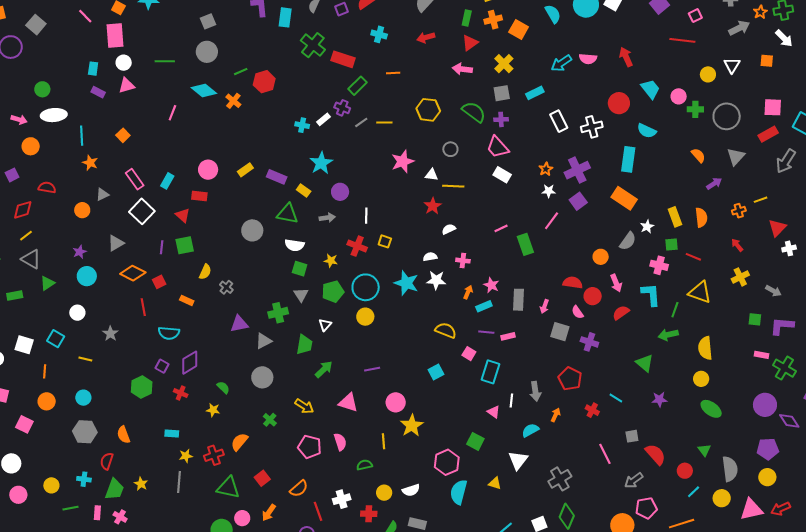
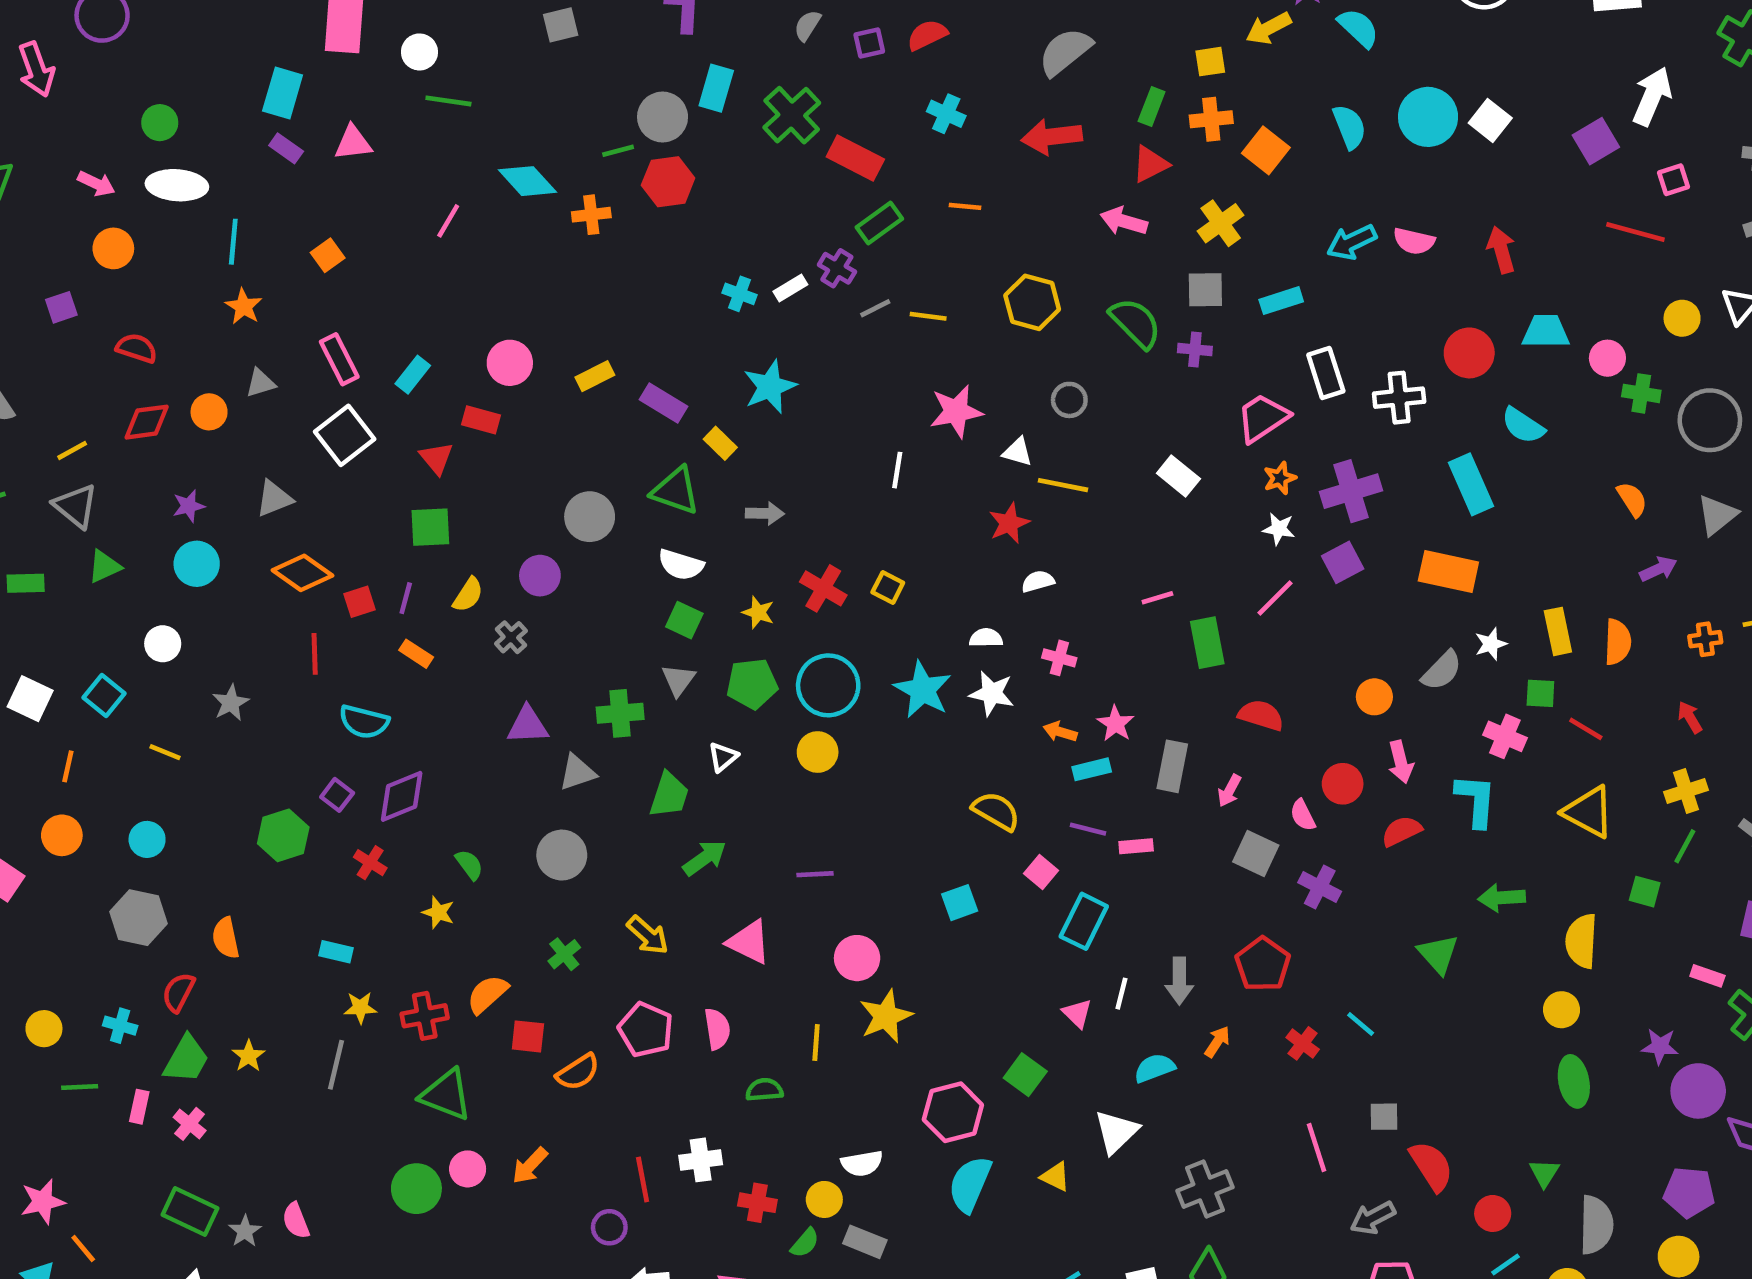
cyan rectangle: (285, 17) -> (716, 88), moved
red arrow: (426, 37) -> (1052, 137), size x1.4
gray circle: (207, 52) -> (663, 117), moved
white circle: (124, 63) -> (419, 52), moved
cyan rectangle: (93, 69) -> (283, 93), size x1.5
cyan trapezoid: (650, 89) -> (1546, 331), turned -60
orange cross: (233, 101) -> (591, 215), turned 35
pink trapezoid: (498, 147) -> (1263, 418), moved, turned 90
cyan rectangle: (628, 159) -> (1471, 484), turned -40
purple circle: (340, 192) -> (540, 576), moved
orange rectangle: (624, 198) -> (1448, 572), turned -30
red diamond: (23, 210) -> (147, 422), moved
white line: (366, 216) -> (897, 470), moved
purple line: (162, 247) -> (406, 598), moved
red semicircle: (573, 283) -> (1261, 715), moved
orange arrow: (468, 292) -> (1060, 732), turned -104
green line: (675, 310) -> (1685, 846), moved
green square: (755, 319) -> (1645, 892), moved
purple star: (659, 399) -> (1660, 1046), moved
green ellipse: (711, 409) -> (1574, 1081), turned 35
red square: (262, 478) -> (528, 1036), moved, turned 35
orange semicircle: (299, 489) -> (578, 1072), moved
yellow circle: (384, 493) -> (824, 1199), moved

